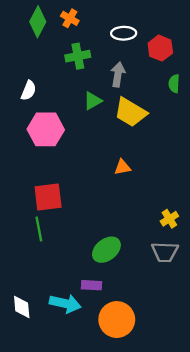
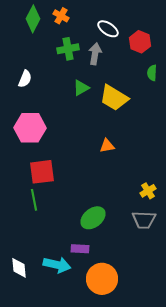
white ellipse: (124, 33) -> (108, 29), turned 35
gray arrow: (118, 74) -> (95, 54), moved
pink hexagon: (46, 129) -> (30, 128), moved

